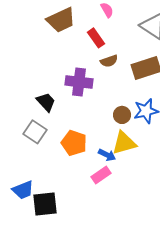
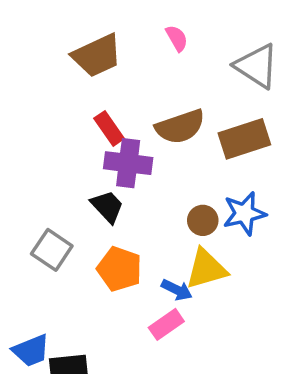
red rectangle: (96, 38) -> (109, 128), moved
brown semicircle: (109, 61) -> (180, 127), size x1.6
black trapezoid: (46, 102) -> (107, 206), moved

